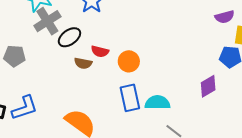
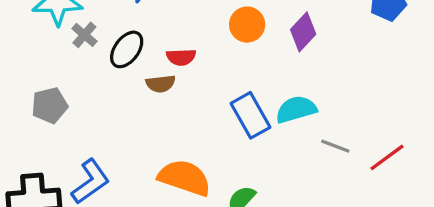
gray cross: (47, 21) -> (84, 35), size x0.6
orange circle: (129, 61) -> (247, 25), moved
purple diamond: (208, 86) -> (303, 32), moved

